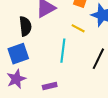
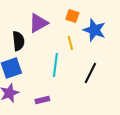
yellow line: (78, 28) -> (70, 43), turned 48

